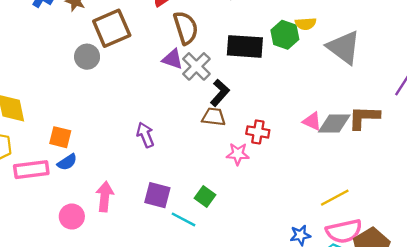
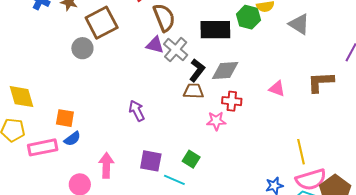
gray triangle: (344, 47) -> (299, 24), size x0.7
gray diamond: (334, 124) -> (225, 70), moved
yellow line: (335, 198) -> (301, 152), turned -70

